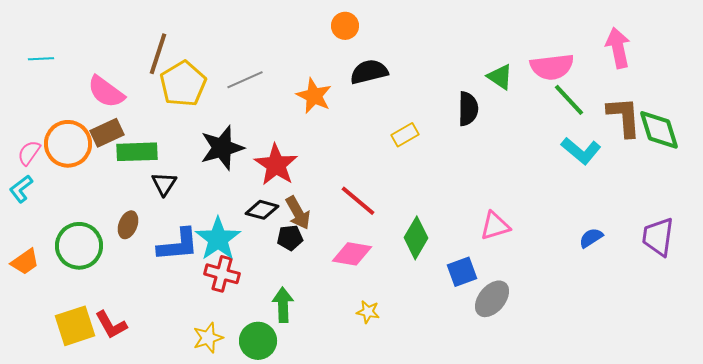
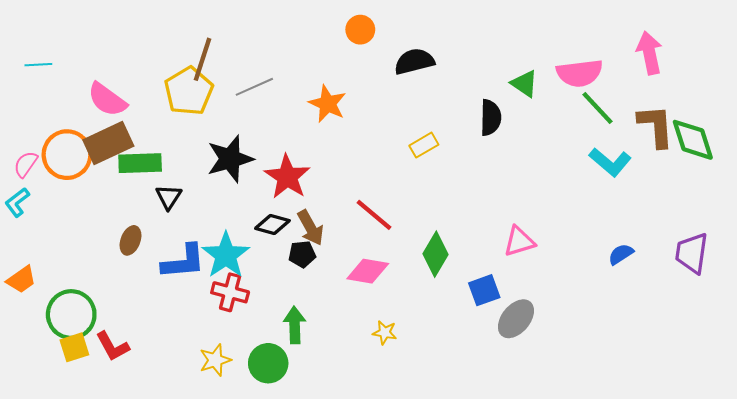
brown line: (158, 54) -> (203, 59), moved
black semicircle: (369, 72) -> (414, 61), moved
brown rectangle: (107, 133) -> (108, 143), size x1.4
green circle: (79, 246) -> (71, 315), moved
yellow square: (75, 326) -> (74, 347), size x0.7

